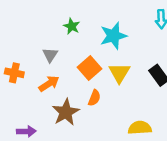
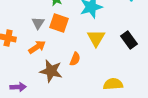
orange square: (90, 68) -> (59, 23), moved, turned -30
brown star: (66, 112) -> (51, 71), turned -30

